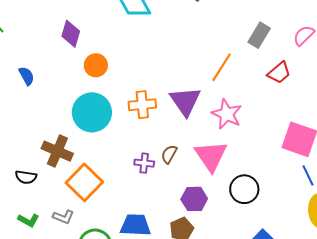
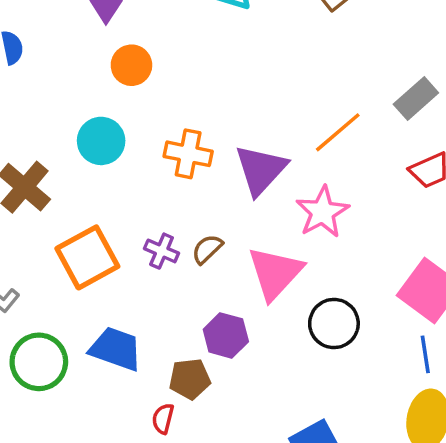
cyan circle: (92, 112) -> (101, 141), size x0.7
orange square: (84, 182) -> (87, 257), moved
black circle: (244, 189) -> (334, 323), moved

